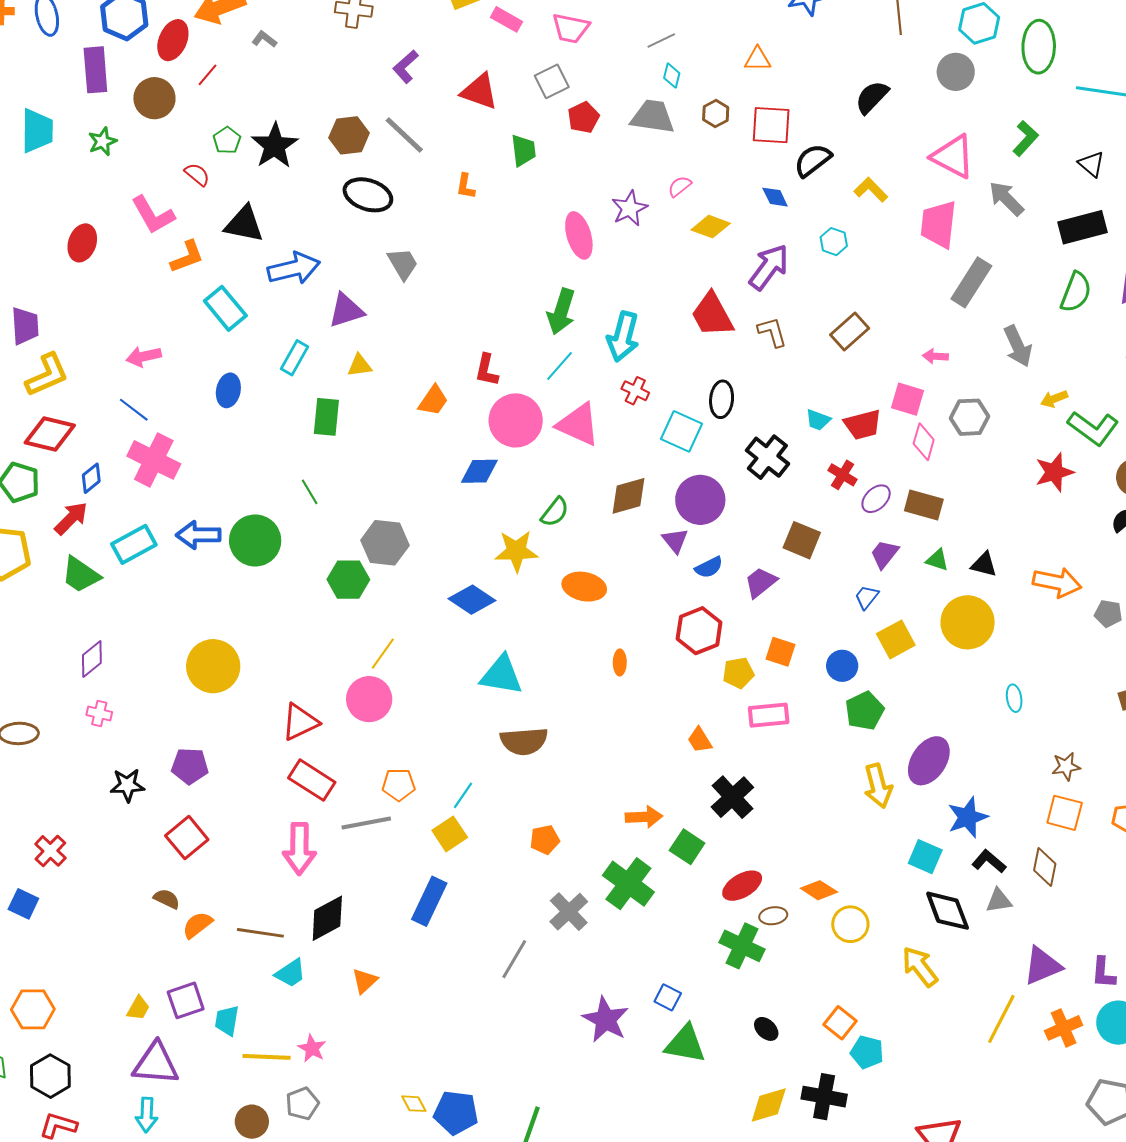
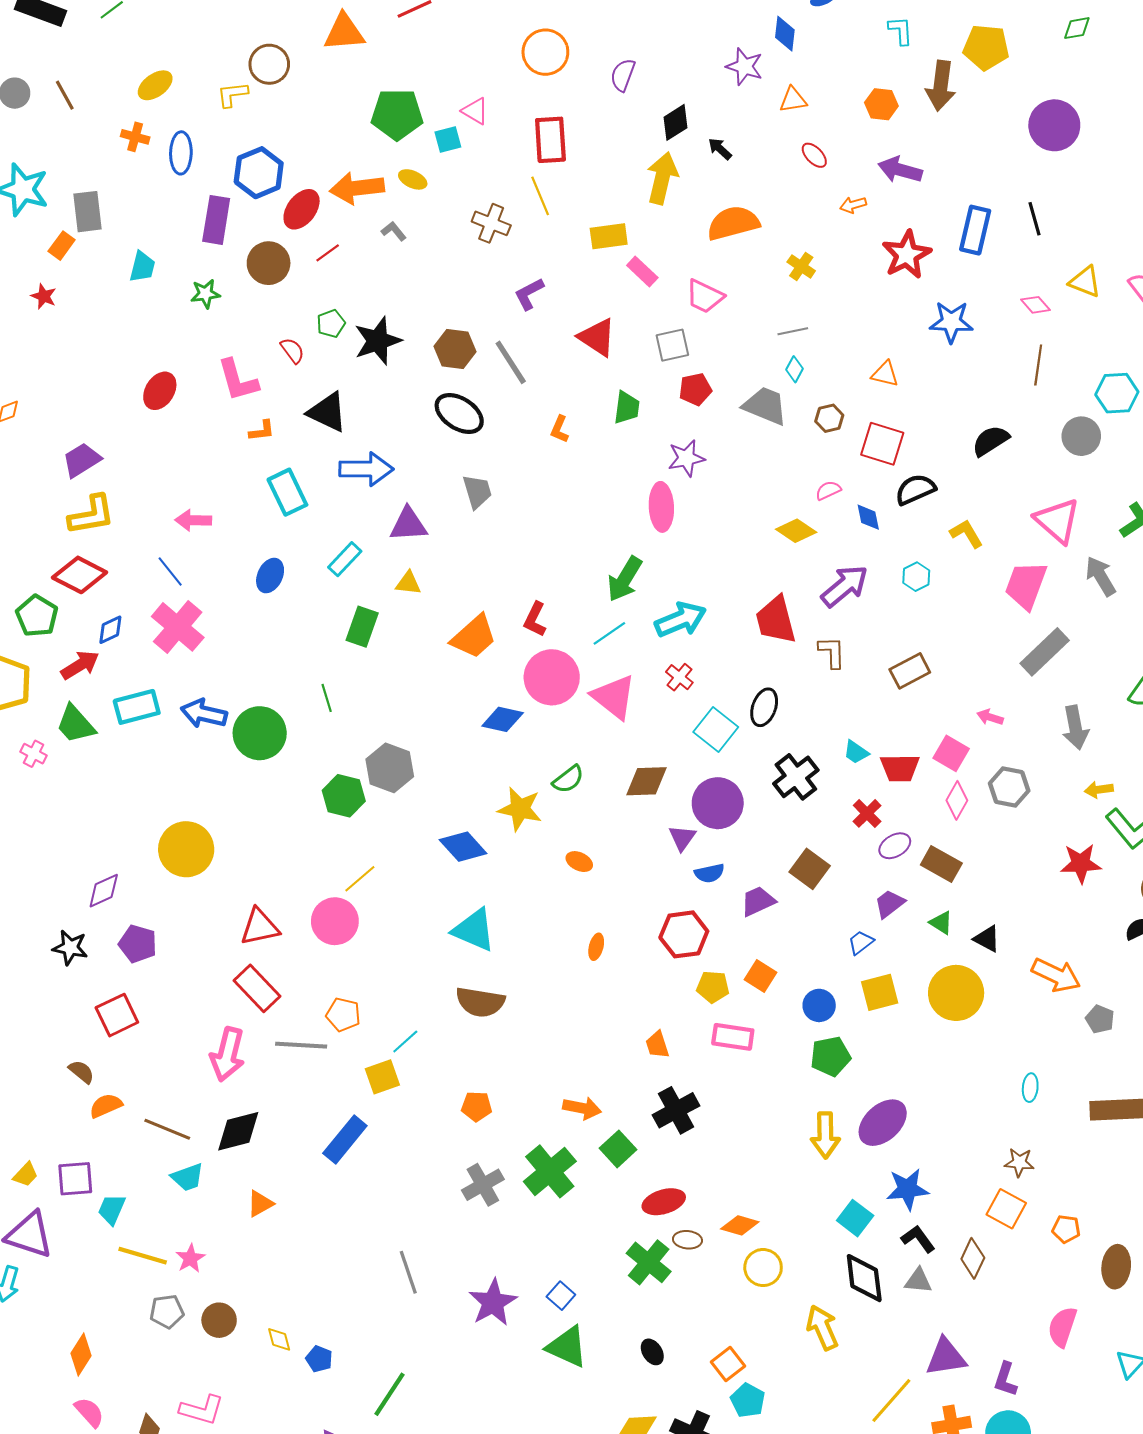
cyan trapezoid: (37, 131) -> (142, 267), size x0.7
pink semicircle: (680, 186) -> (828, 490), moved
purple star: (629, 208) -> (686, 458), moved
orange L-shape: (187, 257) -> (262, 431), size x0.7
purple trapezoid: (25, 326) -> (82, 460), turned -132
cyan arrow: (623, 337) -> (681, 620), turned -141
orange trapezoid: (433, 400) -> (474, 637), size x1.4
orange ellipse: (584, 587) -> (579, 862), size x0.6
purple diamond: (92, 659) -> (104, 891), moved
cyan ellipse: (1014, 698) -> (1030, 1088), moved
pink cross: (99, 714) -> (34, 754), moved
orange diamond: (819, 890) -> (740, 1225), turned -30
gray line: (514, 959) -> (408, 1272), moved, turned -63
blue pentagon: (456, 1113) -> (319, 1359), size x0.6
brown circle: (252, 1122) -> (219, 1320), moved

